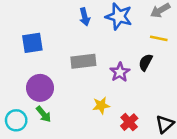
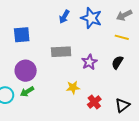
blue arrow: (85, 17) -> (64, 17), turned 40
black semicircle: (146, 62) -> (117, 62), moved
green arrow: (44, 114) -> (27, 92), turned 96

